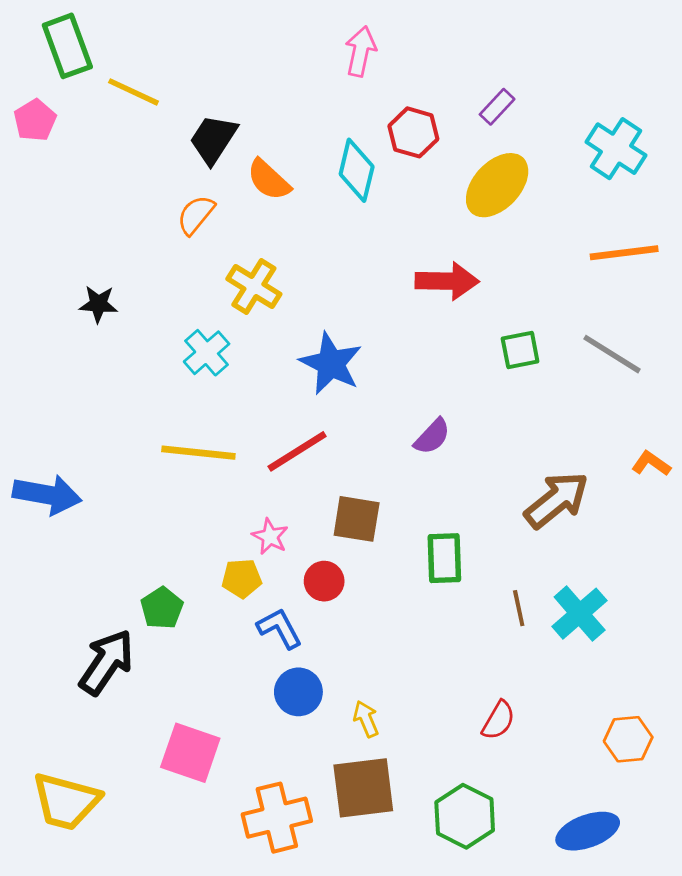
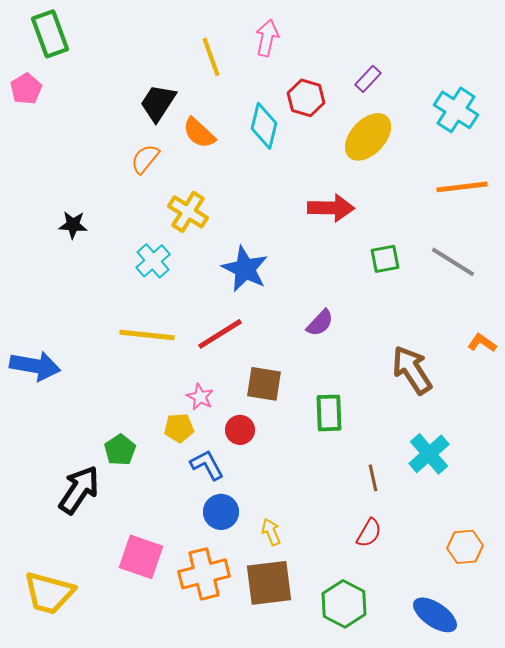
yellow line: (134, 92) -> (211, 57), moved, turned 45
brown arrow: (557, 500) -> (412, 370), turned -84
brown line: (519, 608) -> (373, 478), moved
orange cross: (277, 818) -> (204, 574), moved
blue ellipse: (588, 831) -> (435, 615), turned 54

